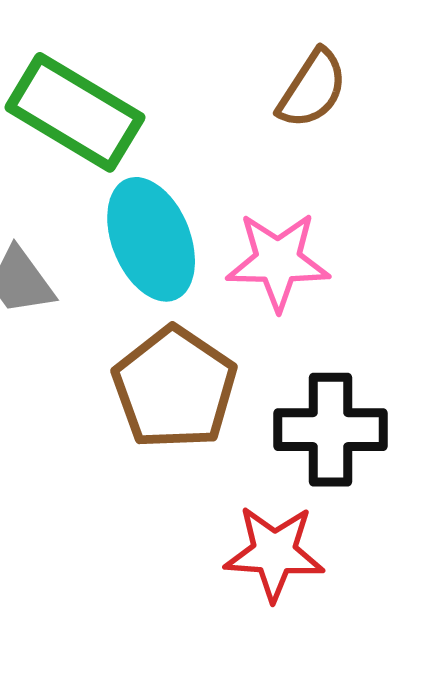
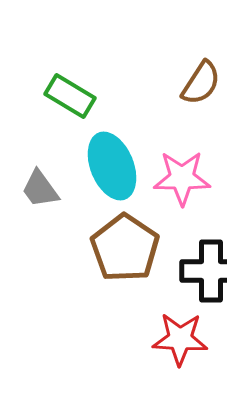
green rectangle: (75, 112) -> (70, 96), size x0.7

